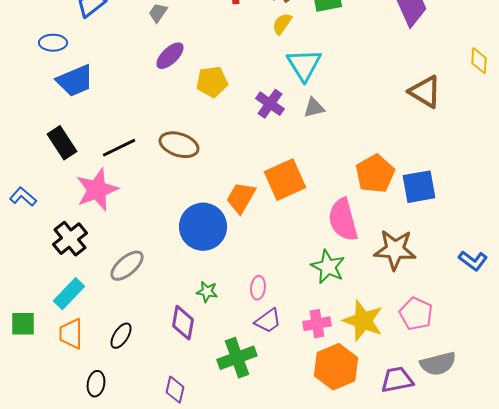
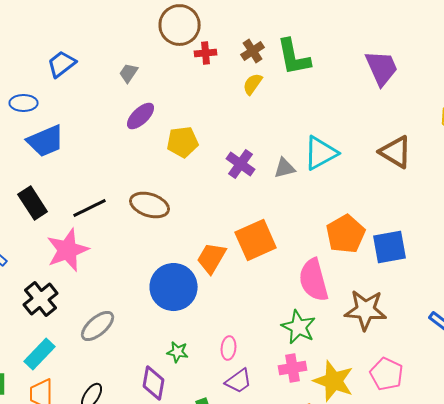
cyan triangle: (304, 65) -> (321, 153), moved, turned 33
pink cross: (317, 324) -> (293, 368), moved

